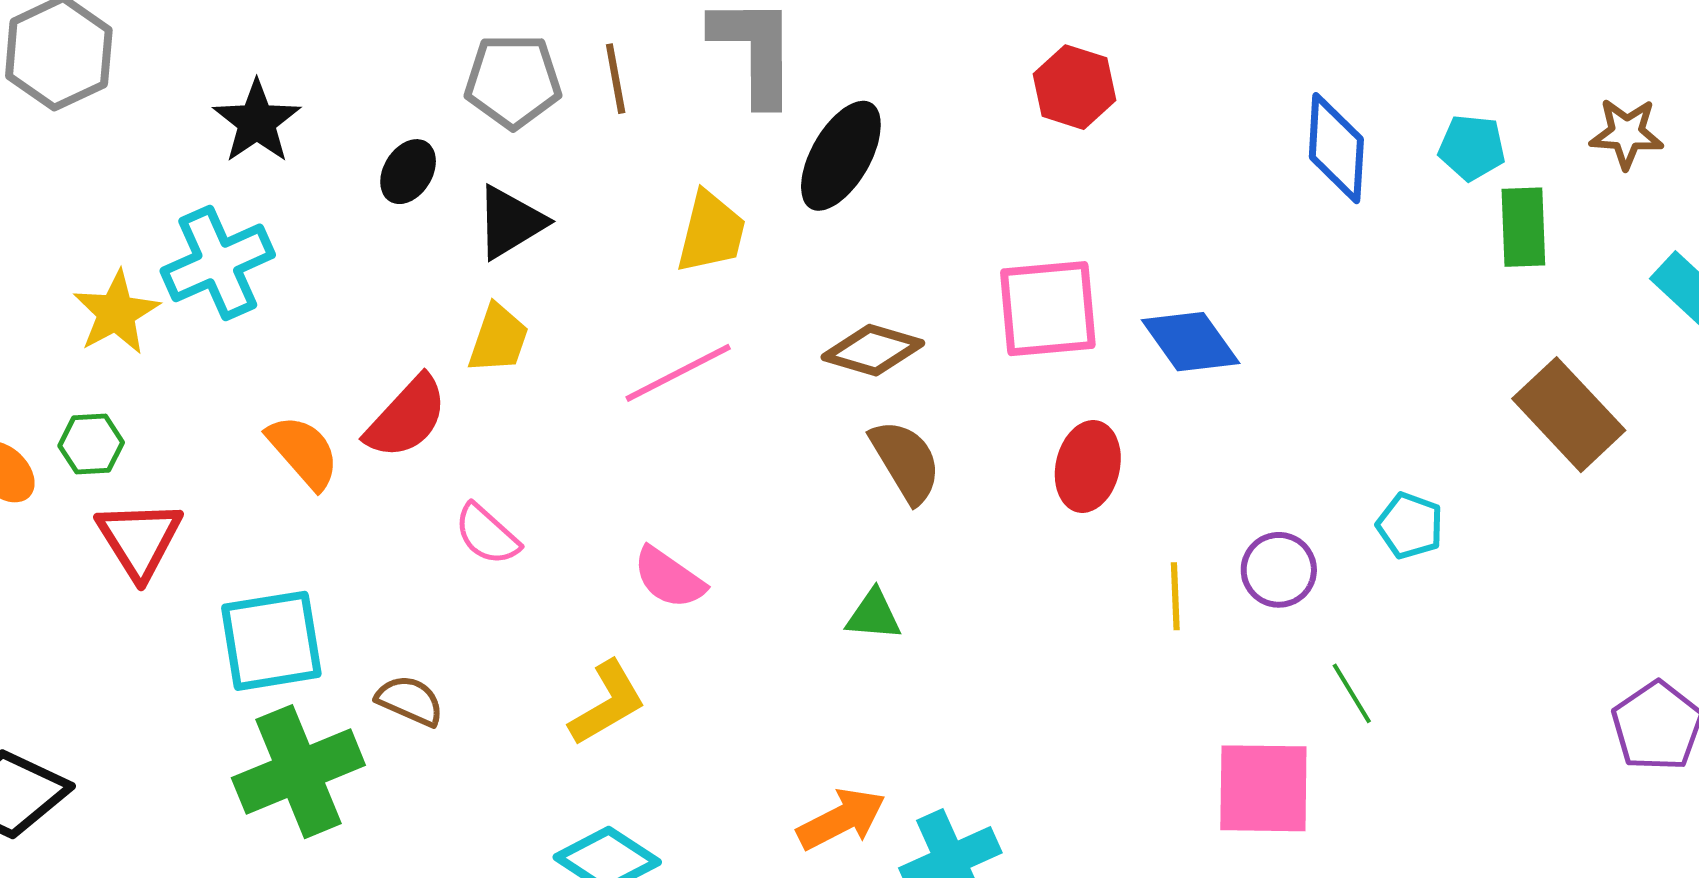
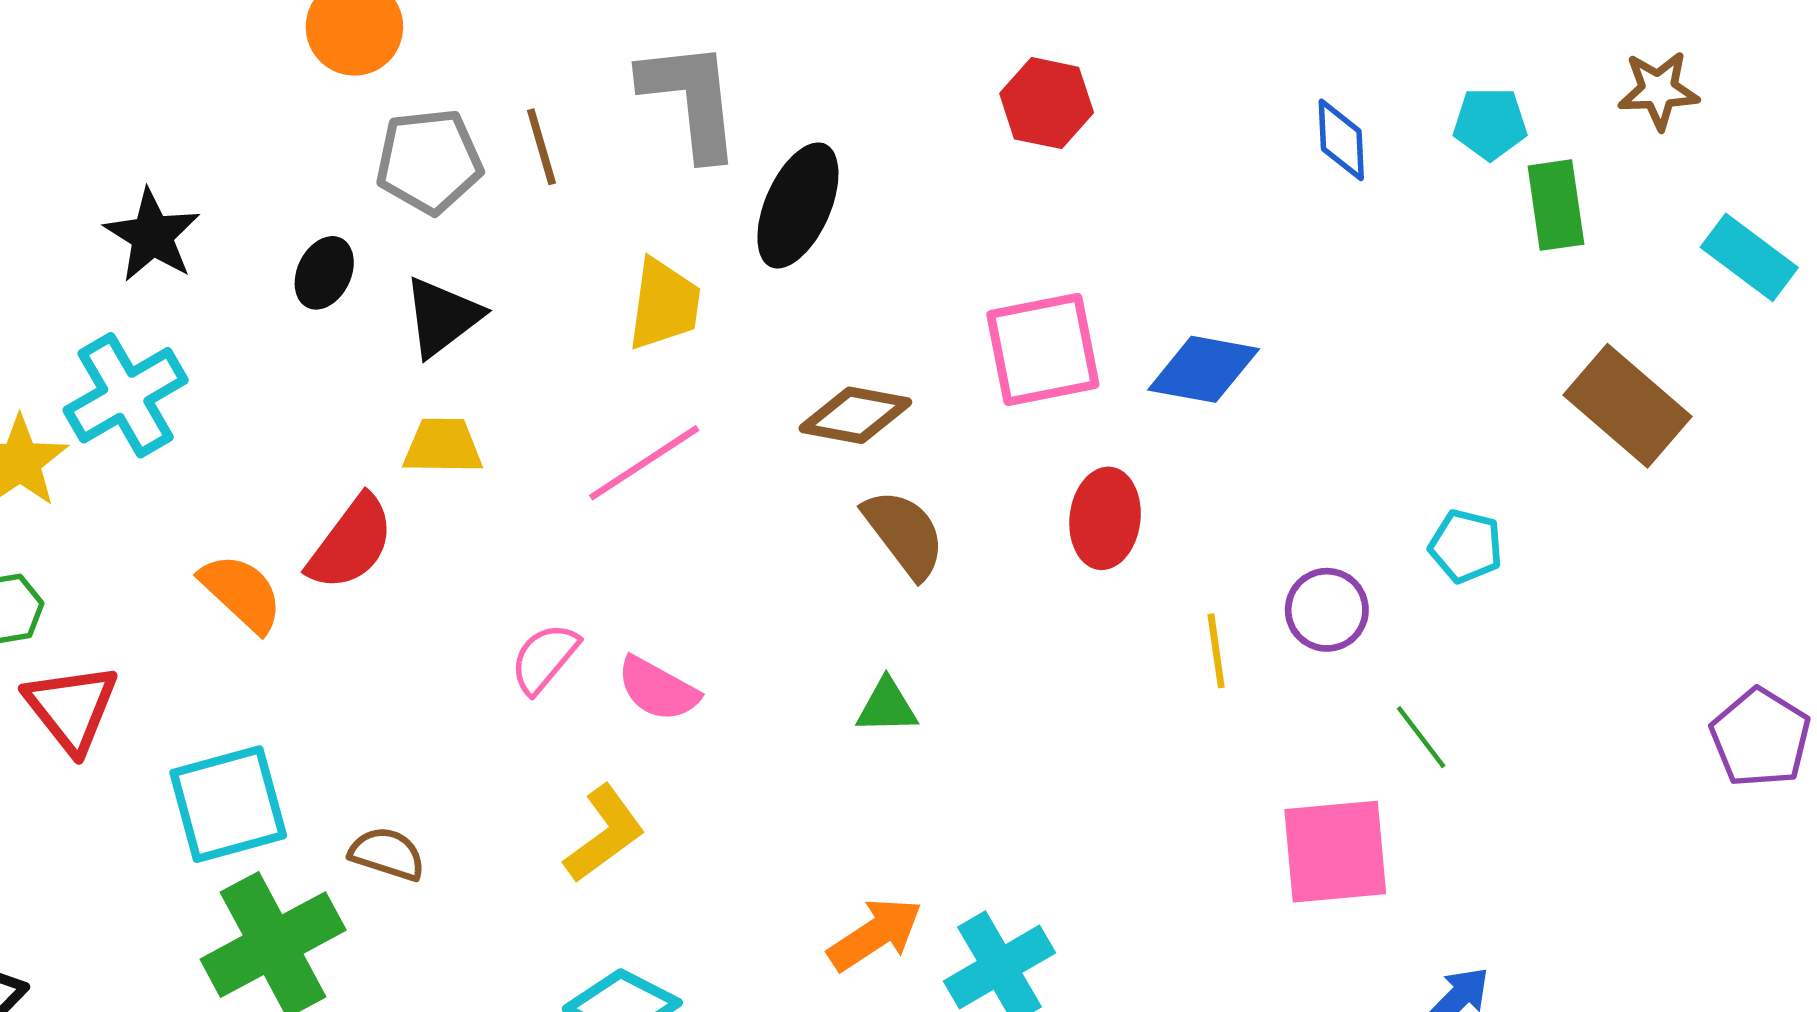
blue diamond: (1336, 148) -> (1341, 140), size x0.7
yellow trapezoid: (498, 339) -> (443, 446), turned -102
blue diamond: (1191, 342) -> (1204, 369), turned -38
pink semicircle: (487, 534) -> (544, 658), moved, turned 94

